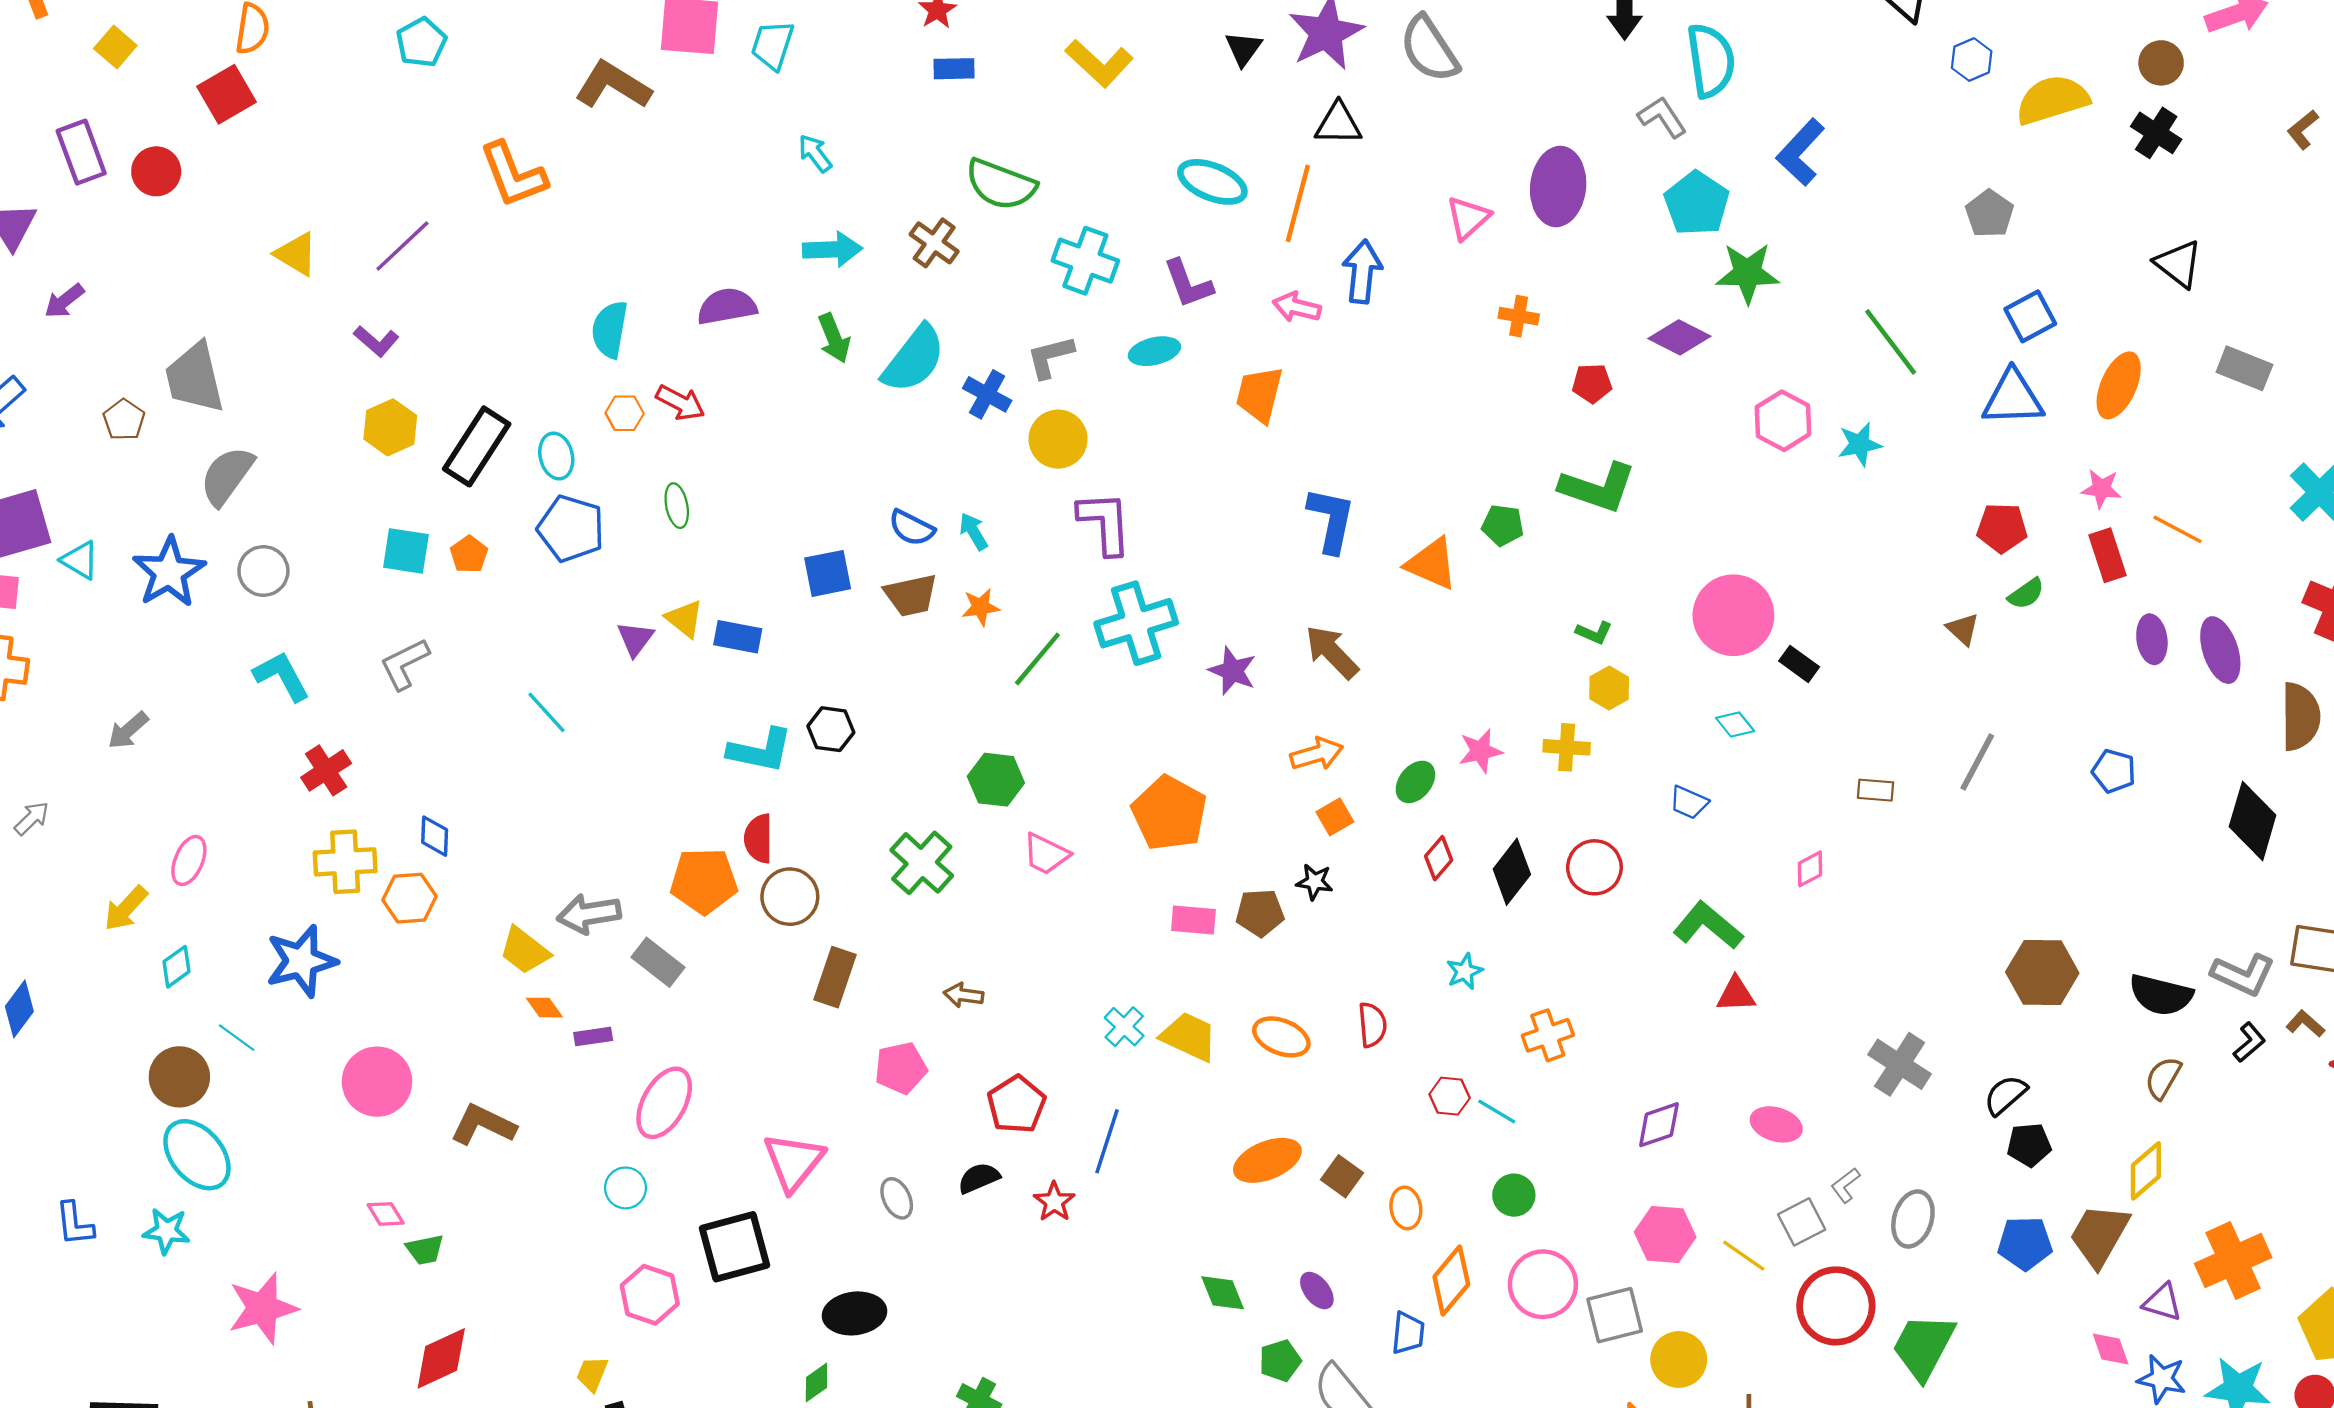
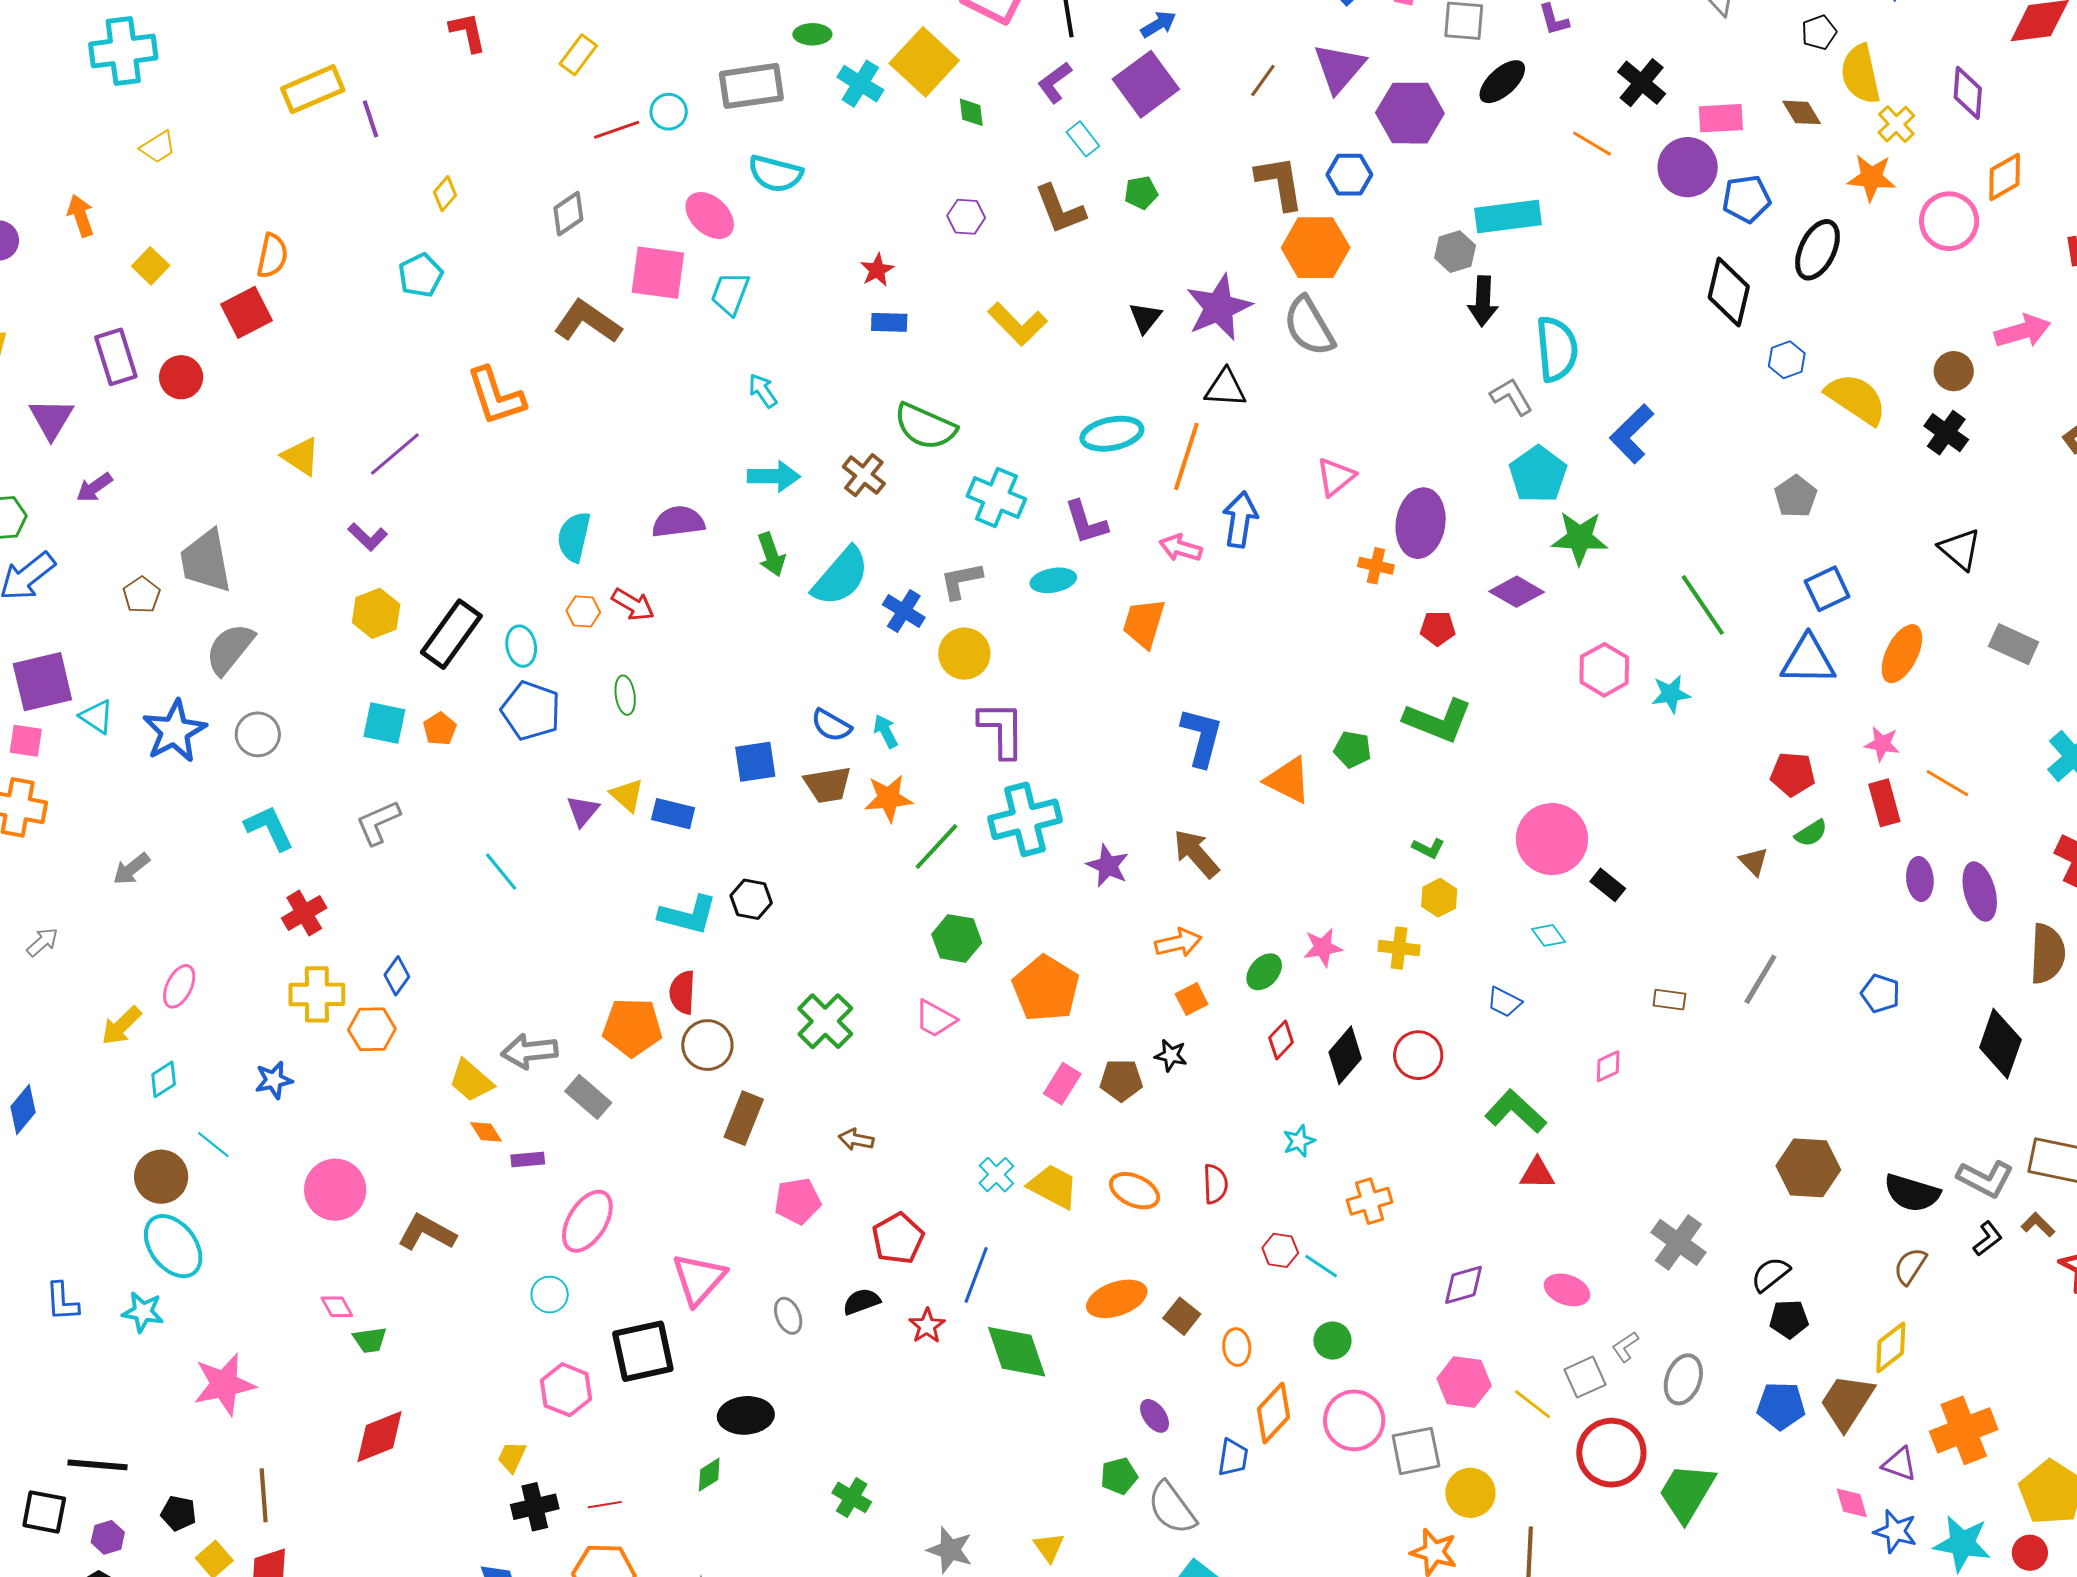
yellow semicircle: (2052, 100) -> (1856, 399), turned 48
cyan ellipse: (1212, 182) -> (1112, 434), turned -36
purple ellipse: (1558, 187) -> (1421, 523), moved
orange star: (981, 607) -> (889, 798), size x1.4
green hexagon: (996, 780) -> (957, 938), moved
blue diamond: (435, 836) -> (397, 976), turned 30
pink rectangle: (1193, 920) -> (1062, 1084), turned -66
blue star: (301, 961) -> (274, 1080), size x0.6
green diamond: (1223, 1293) -> (1017, 1352), moved, size x1.6

